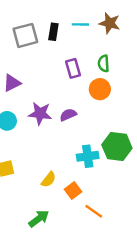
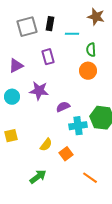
cyan line: (80, 24) -> (72, 34), moved
purple rectangle: (73, 68) -> (48, 57), moved
purple semicircle: (68, 115) -> (63, 107), moved
orange line: (94, 211) -> (90, 178), moved

